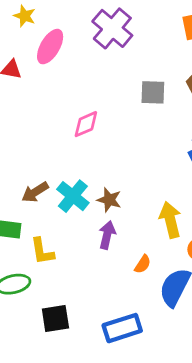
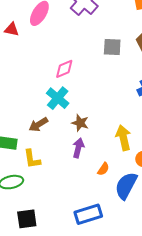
brown arrow: (35, 192) -> (38, 125), moved
cyan cross: (73, 196) -> (58, 98), moved
black square: (55, 319) -> (27, 219), moved

